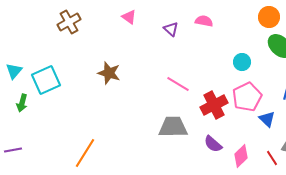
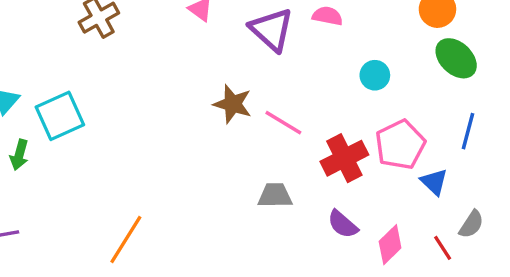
purple triangle: (171, 29) -> (272, 30), size x1.8
cyan circle: (242, 62) -> (375, 75), moved
brown star: (109, 73) -> (233, 104), moved
gray trapezoid: (173, 127) -> (275, 195), size x0.7

